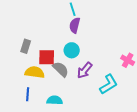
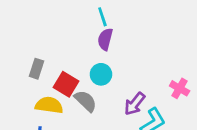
red square: (47, 57) -> (66, 84), turned 30
purple arrow: (85, 70) -> (135, 104), moved

